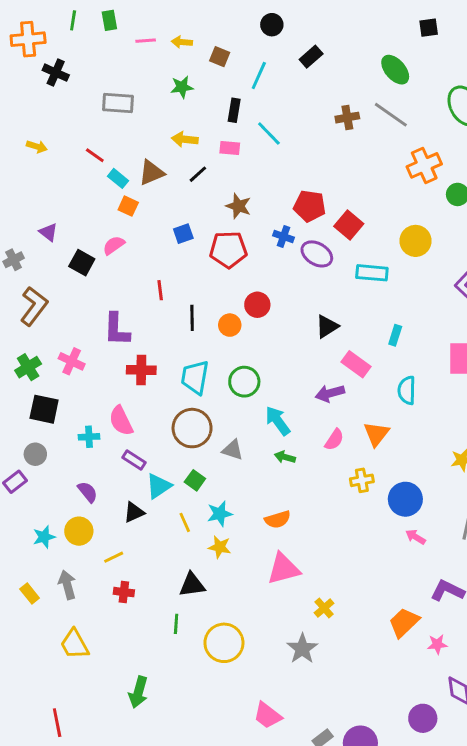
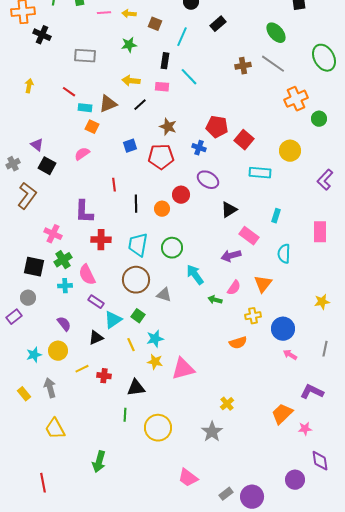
yellow arrow: (37, 147) -> (29, 86), turned -96
cyan rectangle: (118, 178) -> (85, 108), turned -32
purple ellipse: (317, 254) -> (208, 180), moved
black square: (82, 263) -> (47, 166), moved
green cross: (28, 367) -> (63, 260), moved
green arrow: (285, 457) -> (215, 300), moved
orange semicircle: (278, 519) -> (238, 343), moved
pink triangle: (283, 569) -> (183, 369), moved
red cross: (124, 592) -> (104, 376), moved

